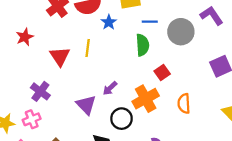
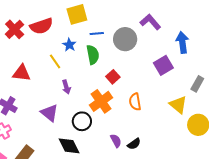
blue star: (109, 22) -> (69, 45), moved
yellow line: (88, 48) -> (55, 61), moved, turned -35
red triangle: (60, 56) -> (22, 73), turned -42
purple arrow: (110, 88) -> (66, 87), moved, turned -56

